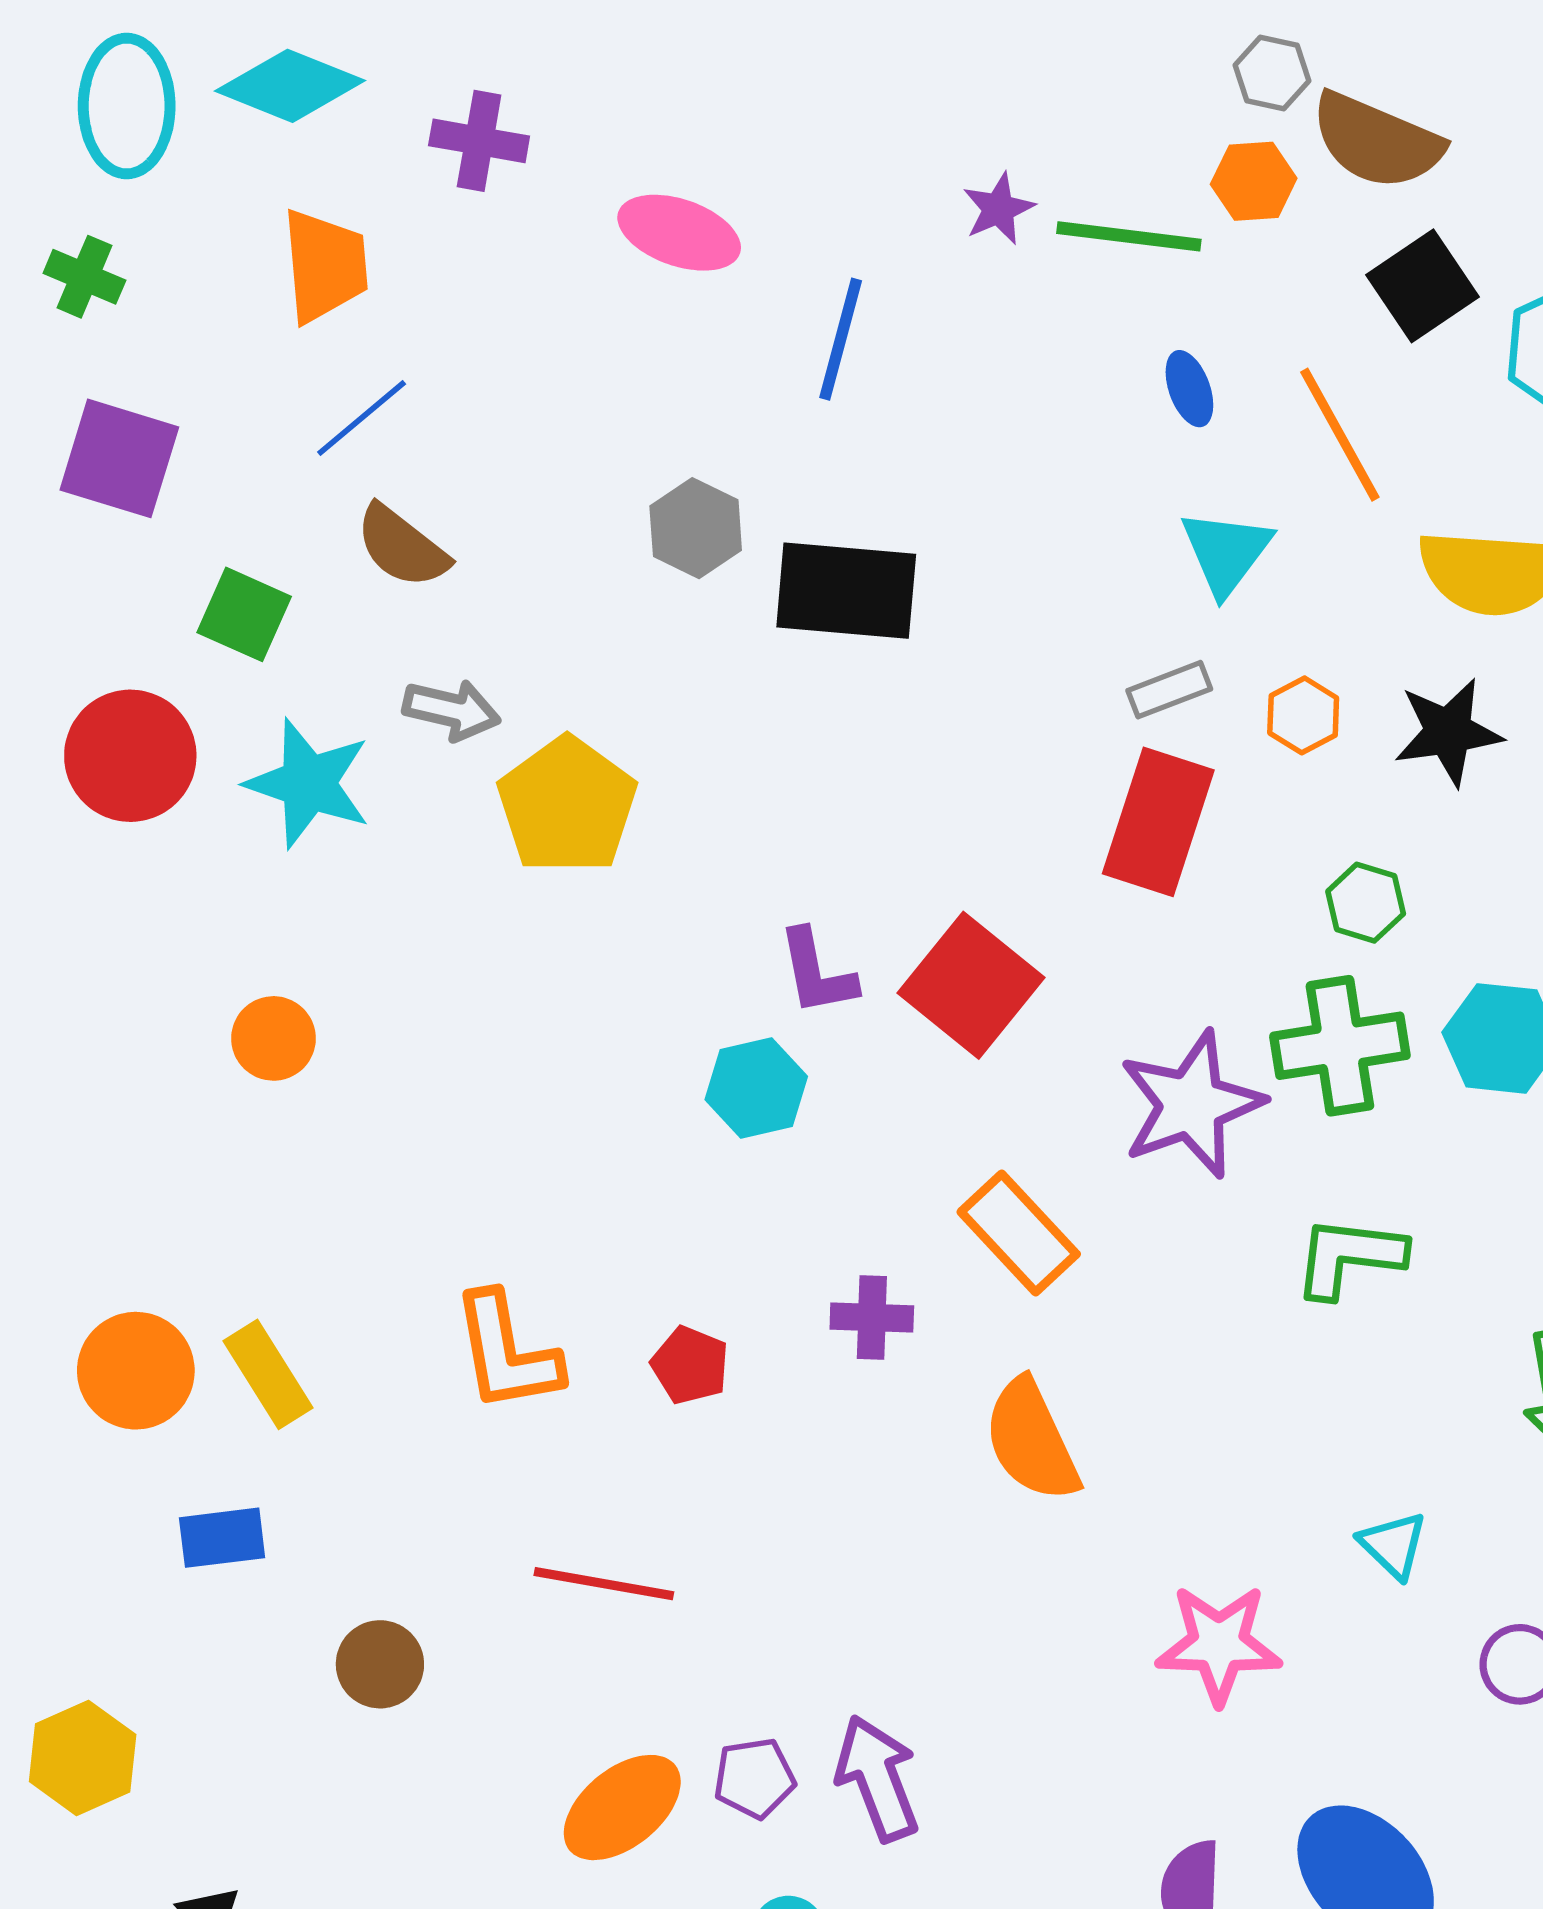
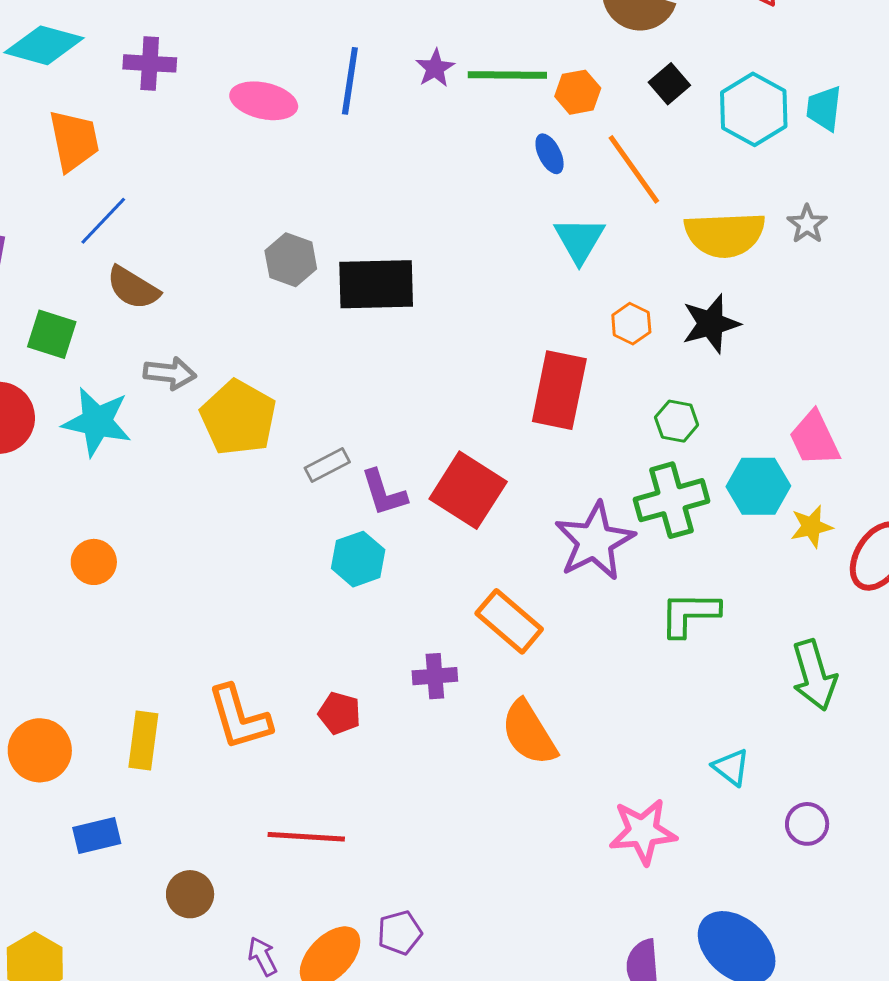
orange hexagon: (1254, 181) -> (578, 92), moved
black square: (1423, 286) -> (669, 84), size x0.7
blue line: (841, 339) -> (350, 81), moved
gray rectangle: (1169, 690) -> (327, 465), moved
yellow rectangle: (268, 1374) -> (143, 741), moved, turned 46
purple arrow: (877, 1778) -> (263, 956), moved, size x0.6

